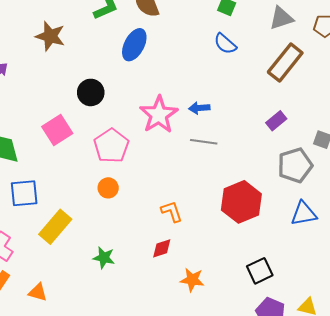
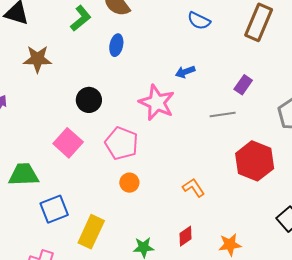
blue ellipse: (134, 45) -> (116, 45), size x0.7
blue arrow: (199, 108) -> (185, 72), moved
purple rectangle: (276, 121) -> (243, 85), moved
gray line: (204, 142) -> (223, 115), moved
red diamond: (162, 248) -> (185, 236), moved

